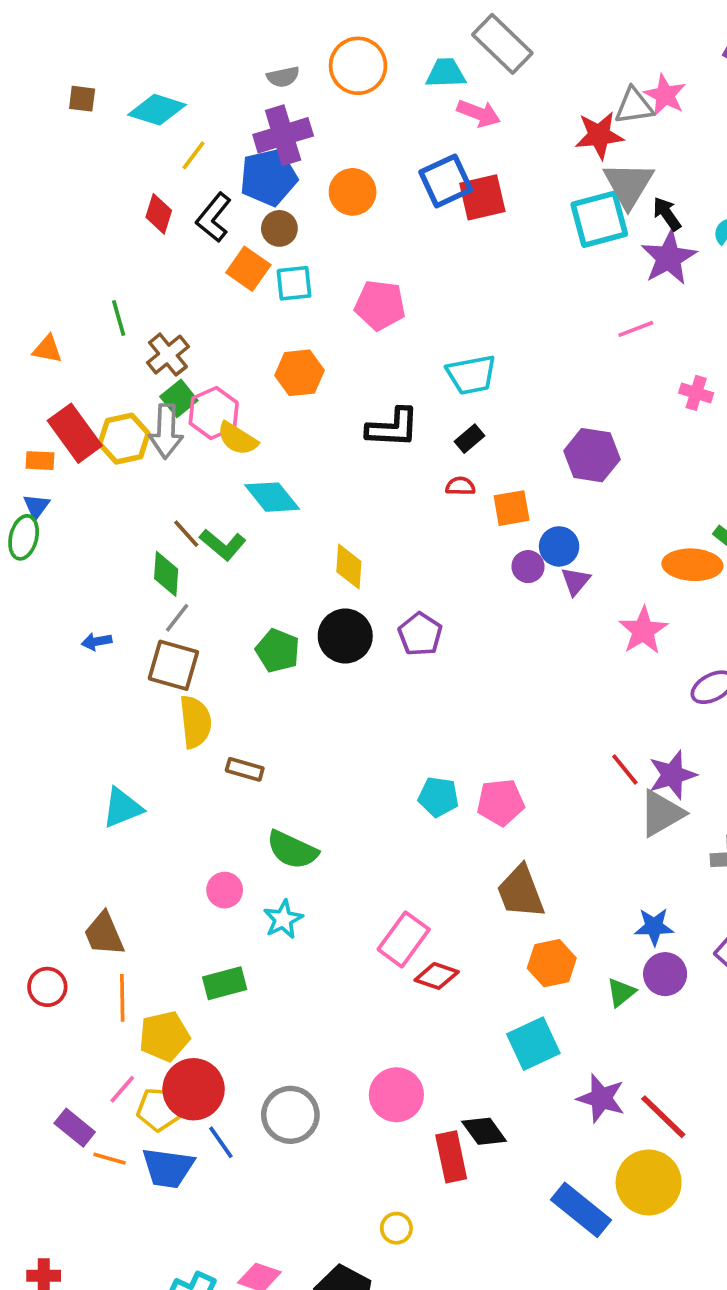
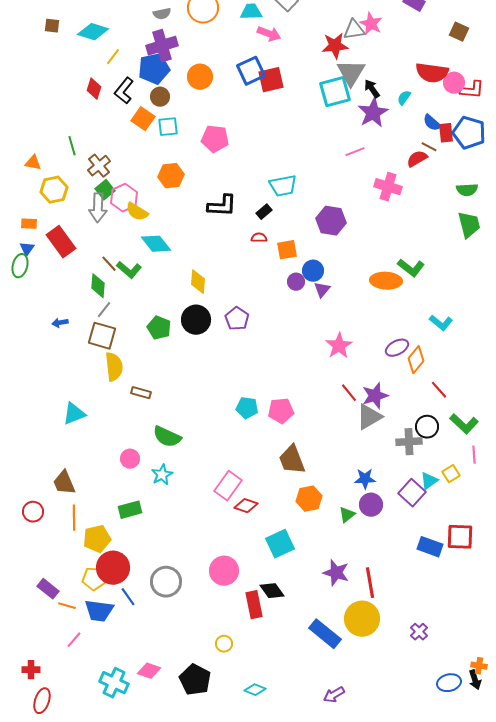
cyan trapezoid: (471, 375) -> (283, 186), moved
pink cross: (696, 393) -> (388, 187), size x1.5
red rectangle: (75, 433) -> (61, 242), moved
yellow hexagon: (124, 439) -> (54, 190), moved
pink star: (643, 631) -> (339, 346), moved
cyan square: (533, 1044) -> (280, 544), moved
pink line: (122, 1089) -> (74, 640), moved
red line: (663, 1117) -> (370, 583), turned 36

